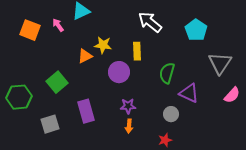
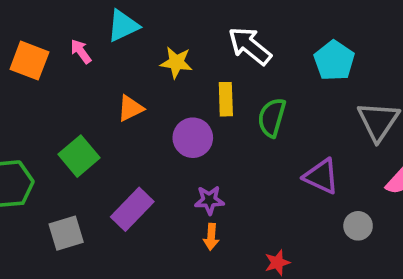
yellow star: (103, 45) -> (176, 62), moved
green semicircle: (167, 73) -> (272, 118), moved
purple rectangle: (86, 111) -> (132, 209), turned 60
gray circle: (171, 114) -> (358, 226), moved

